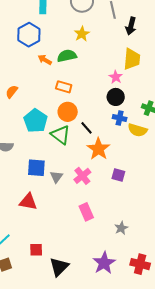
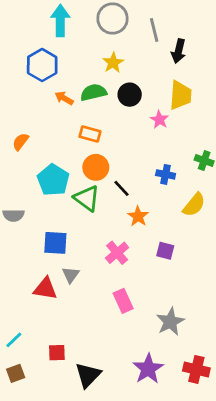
black circle: (116, 97) -> (130, 95), moved
yellow semicircle: (138, 130) -> (194, 205), moved, turned -66
orange star: (98, 149) -> (138, 216), size x0.7
gray triangle: (56, 177) -> (71, 275), moved
gray star: (121, 228) -> (170, 322), size x1.5

